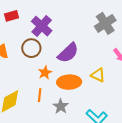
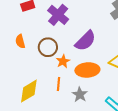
brown circle: (31, 48) -> (48, 47), moved

